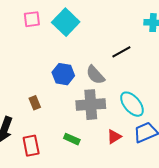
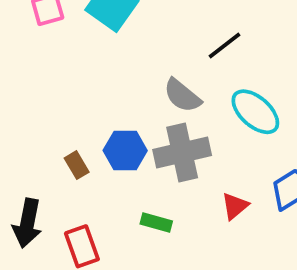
blue hexagon: (63, 74) -> (125, 151), moved
cyan ellipse: (132, 104) -> (255, 112), moved

